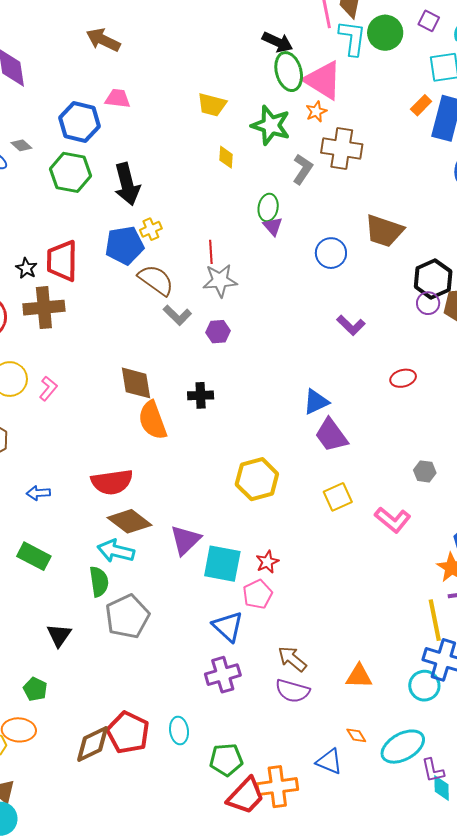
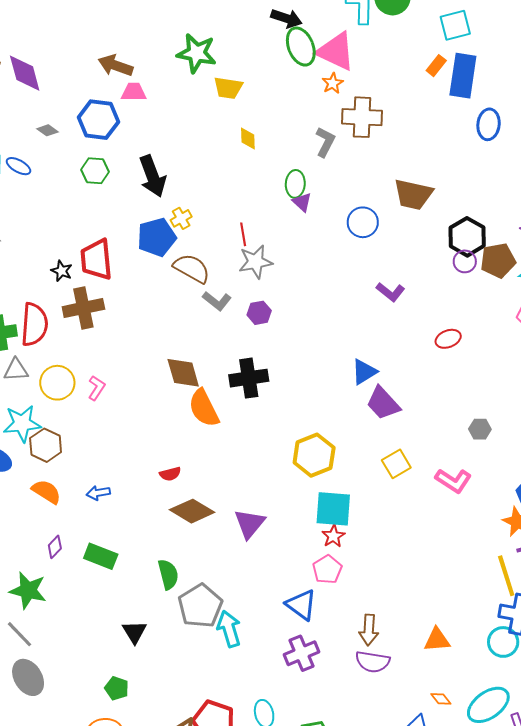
brown arrow: (103, 40) -> (116, 65), moved
green star: (271, 125) -> (197, 53), moved
gray diamond: (21, 145) -> (47, 130), moved
green hexagon: (71, 172) -> (95, 171), size x0.7
black cross: (201, 395) -> (249, 378), size x1.5
red semicircle: (112, 482) -> (170, 474), size x0.5
cyan arrow: (116, 551) -> (229, 629), moved, turned 66
cyan square: (222, 564) -> (333, 509), moved
brown arrow: (292, 659) -> (369, 630), turned -120

